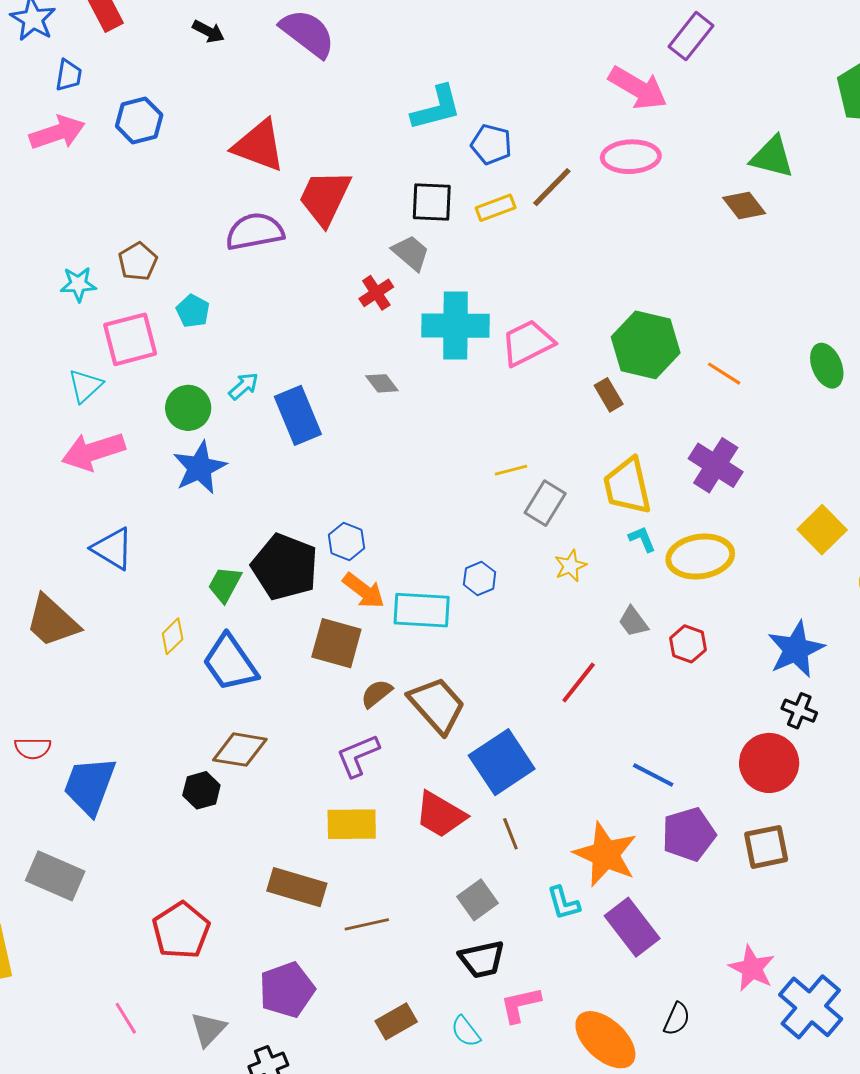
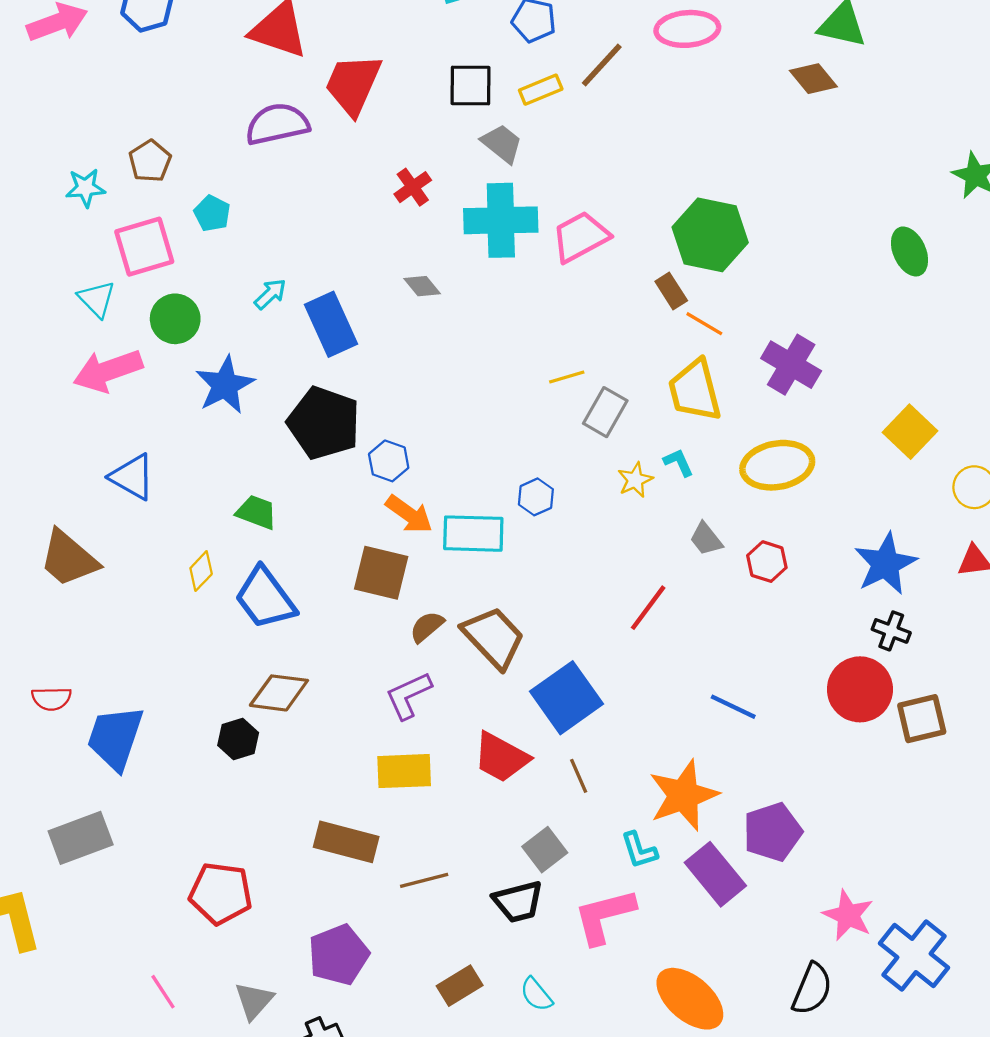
gray trapezoid: (411, 253) -> (502, 143), moved
orange line: (724, 374) -> (704, 324), moved
cyan triangle: (85, 386) -> (97, 299), turned -30
green circle: (188, 408) -> (175, 319), moved
cyan L-shape: (642, 539) -> (679, 462), moved
black pentagon: (285, 567) -> (324, 423), moved
green trapezoid: (225, 584) -> (257, 512), turned 84
purple pentagon: (689, 834) -> (773, 832), moved
brown square: (766, 847) -> (922, 719), moved
orange star: (605, 854) -> (683, 795), turned 30
gray rectangle: (55, 876) -> (81, 838), turned -42
red pentagon: (181, 930) -> (221, 893), turned -30
black trapezoid: (482, 959) -> (518, 902), moved
pink L-shape: (520, 1005) -> (604, 916), moved, size x1.4
black semicircle: (677, 1019) -> (812, 989), moved, size x1.4

